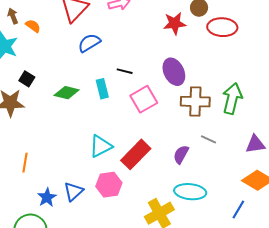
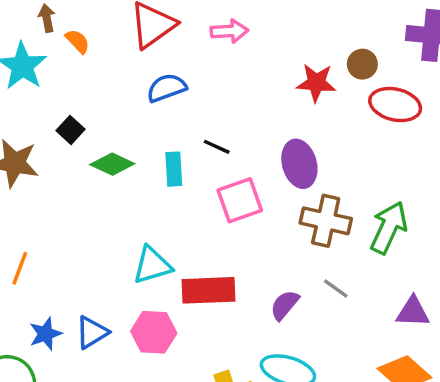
black square: (27, 79) -> (70, 130), moved
red rectangle: (136, 154) -> (209, 290), turned 32

